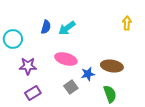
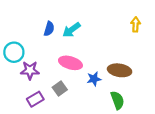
cyan circle: (13, 39) -> (14, 52), moved
gray square: (71, 87) -> (60, 88), moved

